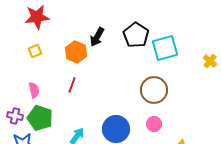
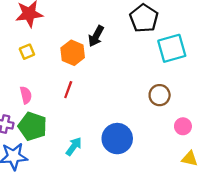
black pentagon: (136, 35) -> (144, 18), moved
brown circle: (154, 90) -> (160, 95), size x0.7
pink circle: (154, 124) -> (183, 126), moved

